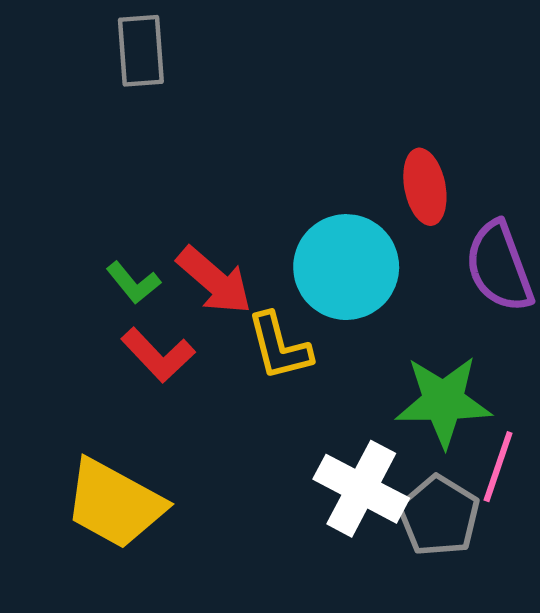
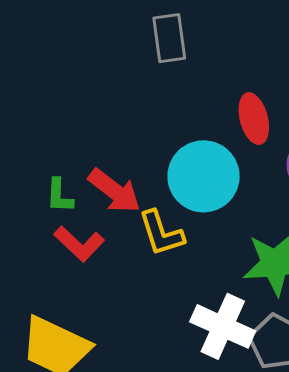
gray rectangle: (141, 51) -> (169, 38), moved
green L-shape: (133, 283) -> (59, 196), turned 45

